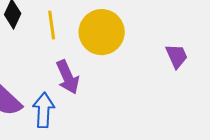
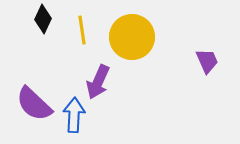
purple arrow: (68, 77) -> (98, 82), turned 48

